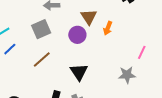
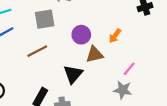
brown triangle: (89, 17) -> (95, 55), moved, turned 36
pink line: (142, 52) -> (129, 69), moved

